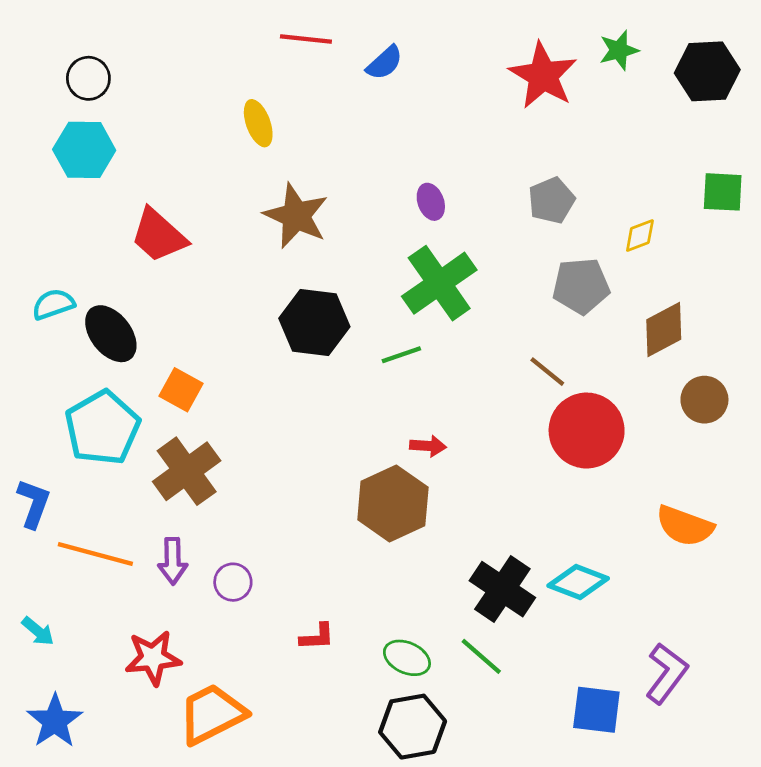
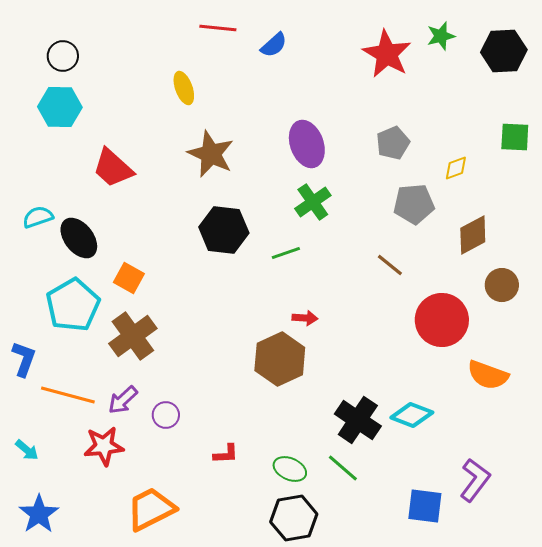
purple ellipse: (431, 202) -> (307, 144), size x1.8
green cross: (439, 283) -> (313, 202), size x0.7
red circle: (587, 431) -> (442, 320), moved
purple arrow: (173, 561) -> (123, 400), turned 48
red star: (153, 658) -> (104, 446), moved

